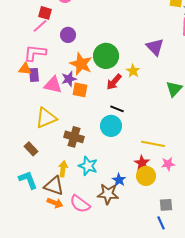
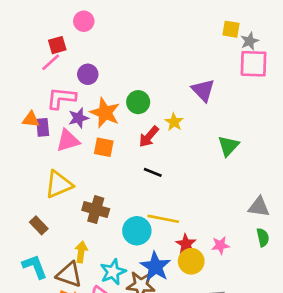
red square: (45, 13) -> (57, 45), turned -32
pink L-shape: (35, 53) -> (61, 98), moved
green circle: (106, 56) -> (138, 102), size x0.7
purple star: (69, 79) -> (78, 118), moved
pink triangle: (53, 85) -> (68, 141), turned -30
cyan circle: (111, 126) -> (137, 231), moved
yellow line: (153, 144) -> (163, 219), moved
cyan star: (88, 166) -> (113, 272), moved, turned 30
blue star: (119, 180) -> (155, 267), size x1.6

